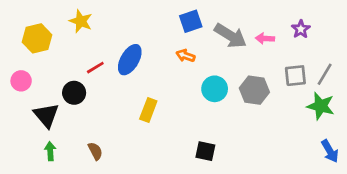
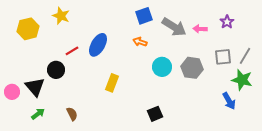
pink circle: (21, 81) -> (12, 92), moved
green arrow: (50, 151) -> (38, 114), turned 56
black square: (205, 151) -> (155, 114), turned -35
blue arrow: (330, 151) -> (229, 101), moved

